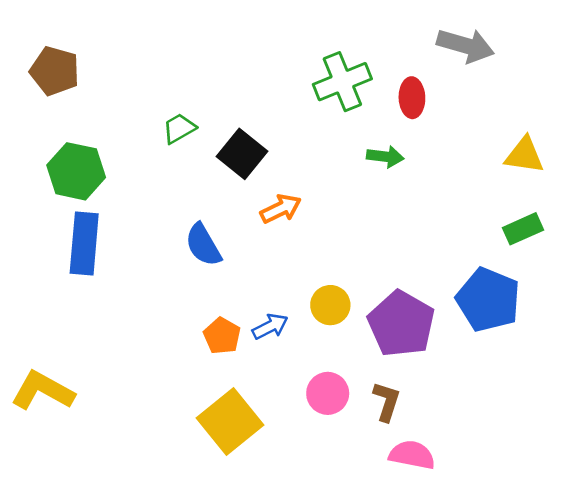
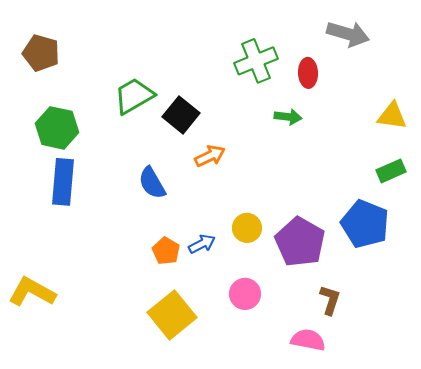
green trapezoid: (179, 128) -> (134, 96), size x1.6
brown L-shape: (387, 401) -> (330, 300), moved

